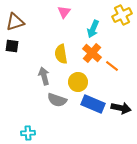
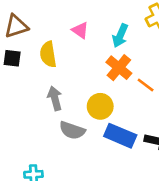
pink triangle: (64, 12) -> (80, 30), moved, turned -32
yellow semicircle: (61, 54) -> (48, 54), moved

